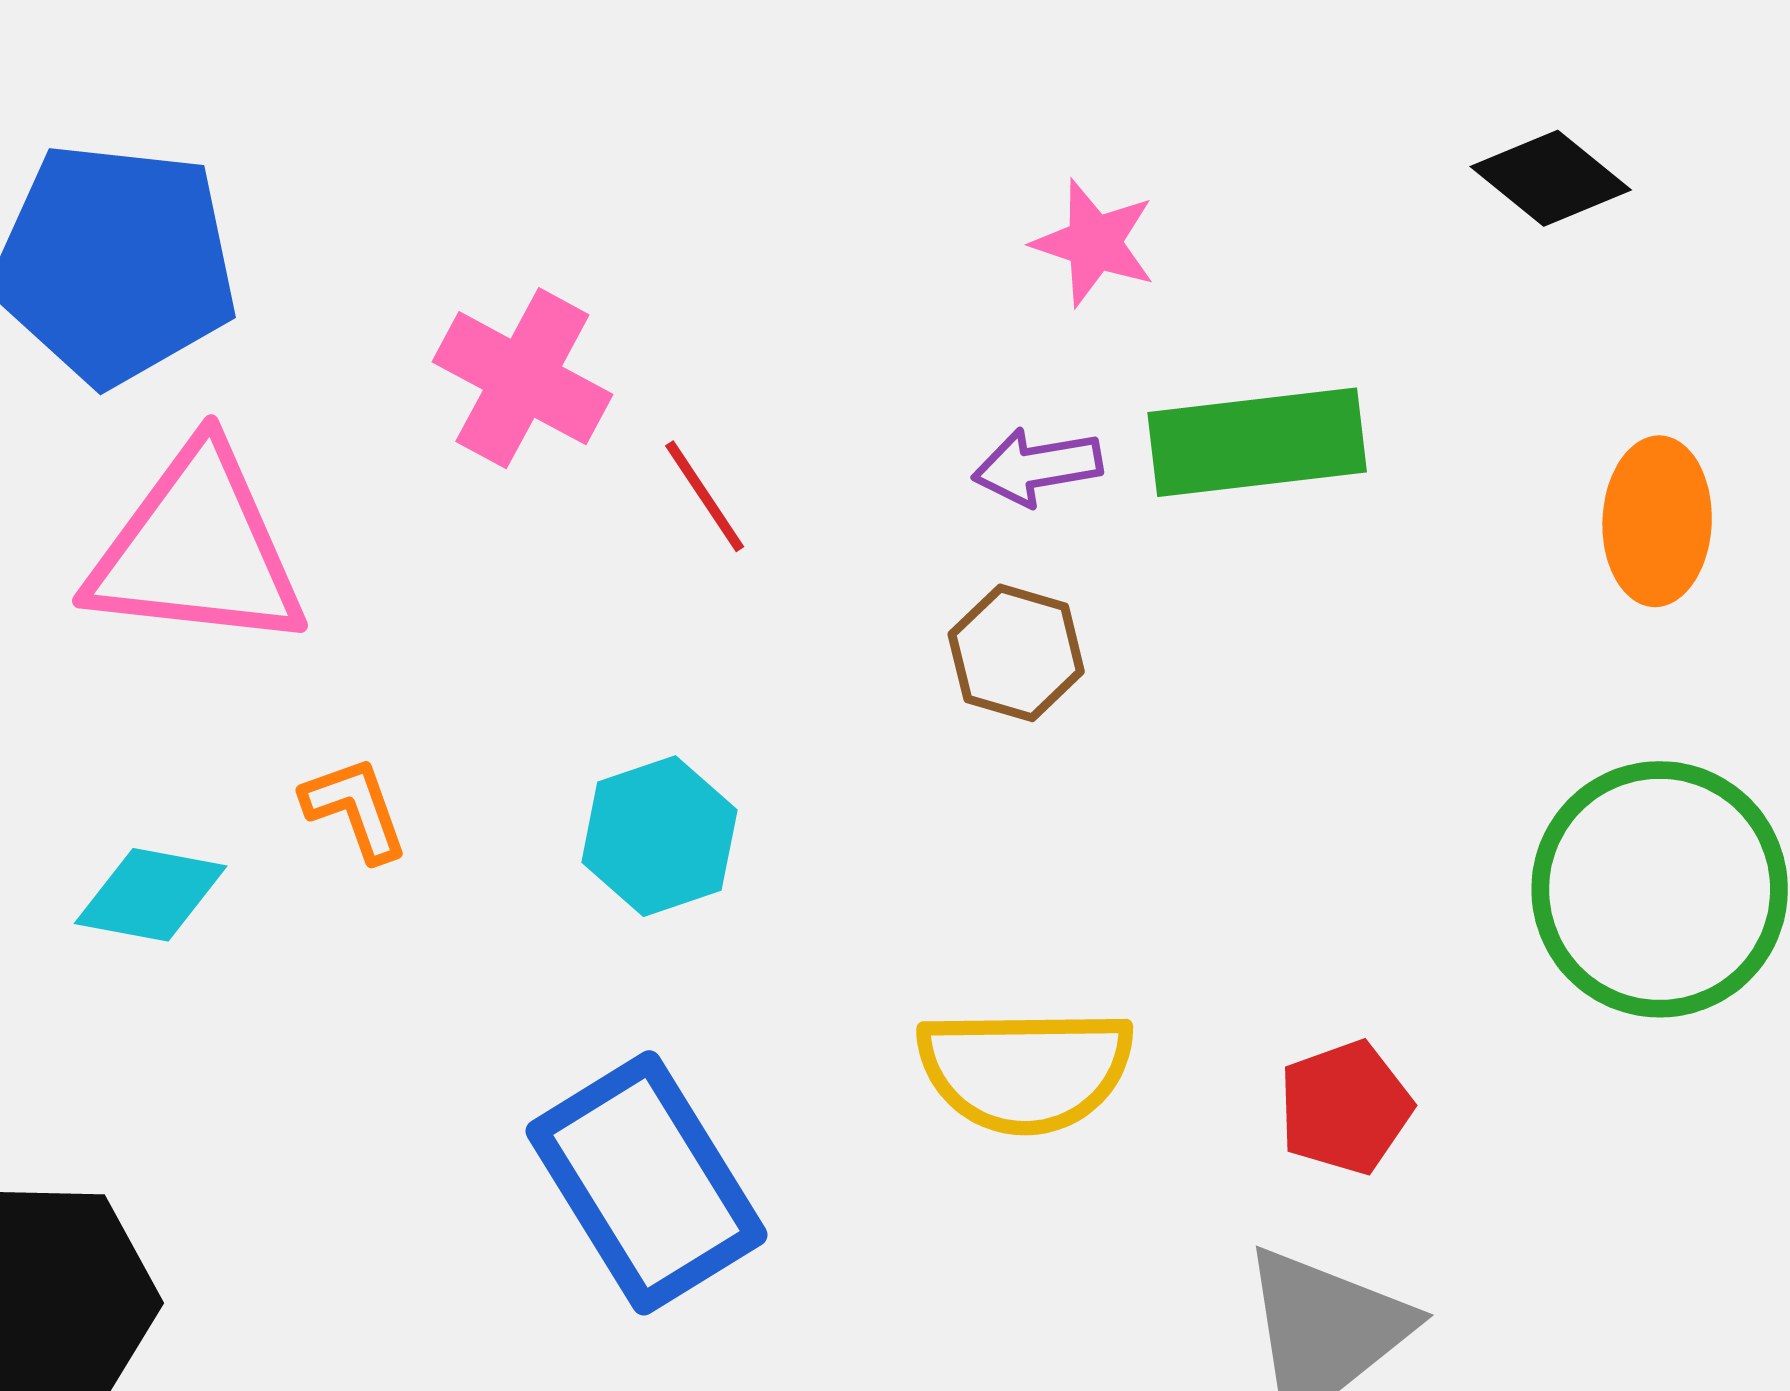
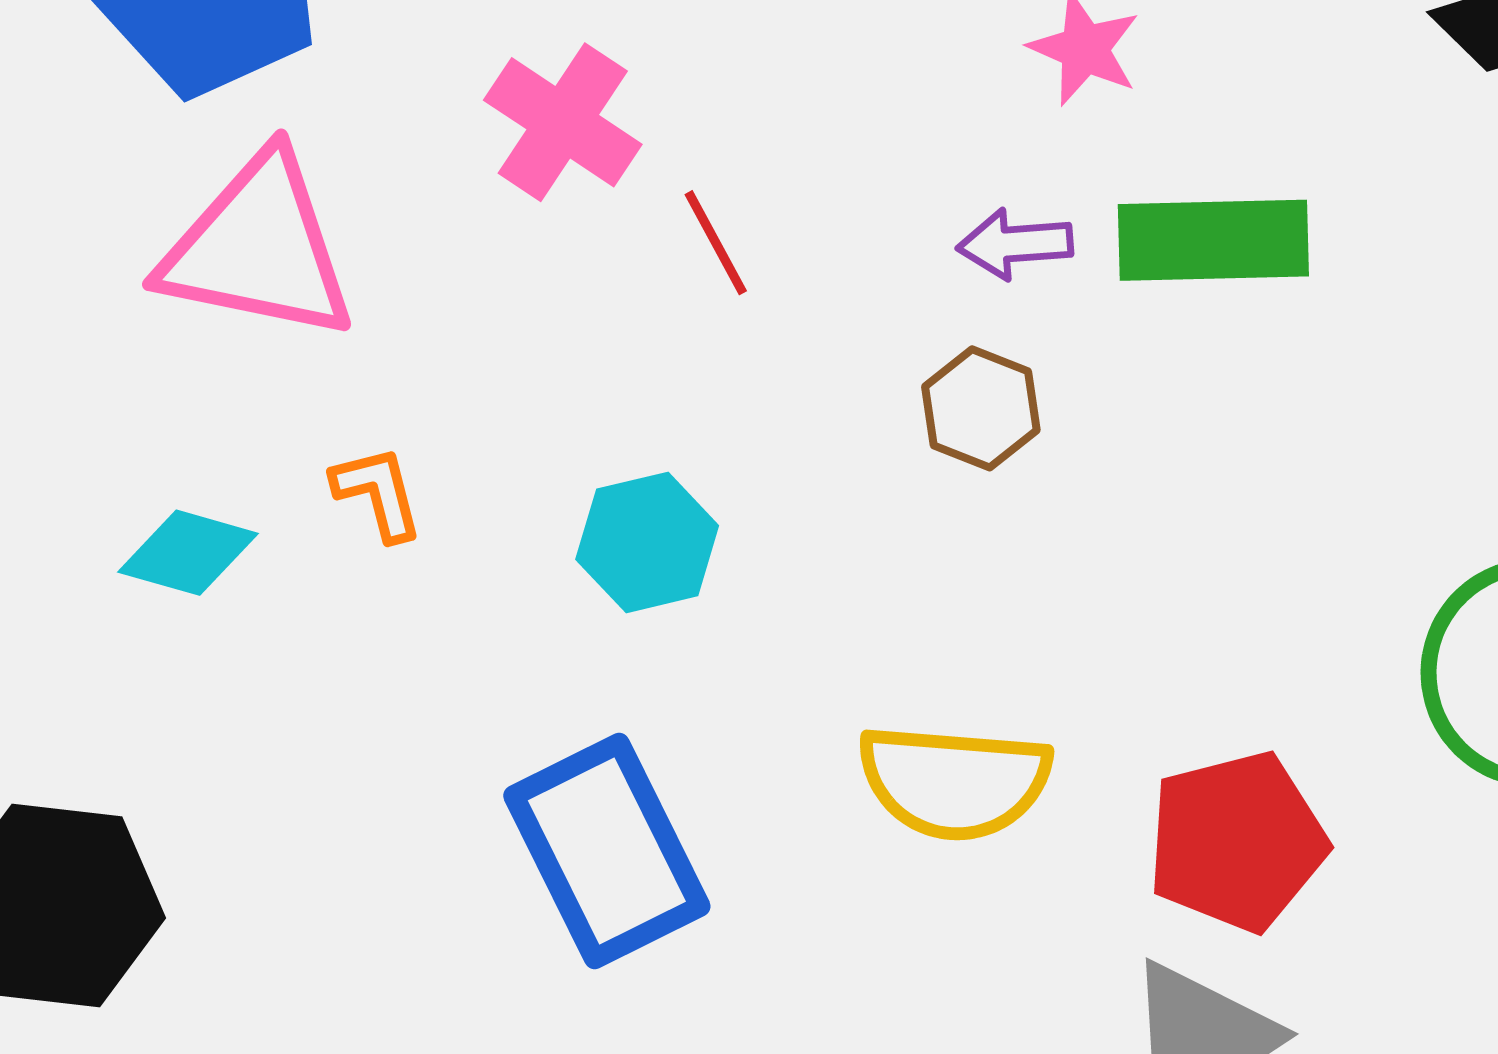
red pentagon: (1345, 1107) -> (1237, 841), size x1.5

